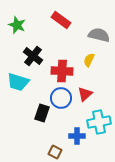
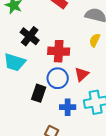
yellow semicircle: (89, 60) -> (95, 40), moved
blue cross: (77, 136) -> (68, 107), moved

